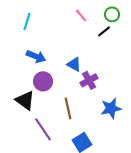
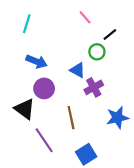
green circle: (112, 14) -> (97, 52), moved

